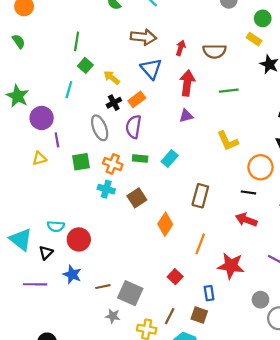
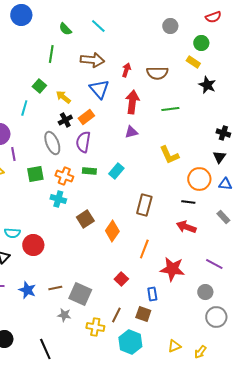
green line: (77, 41) -> (51, 54), moved
brown square: (137, 198) -> (85, 219), moved
blue star: (72, 275) -> (27, 290), moved
gray circle: (260, 300) -> (205, 292), moved

